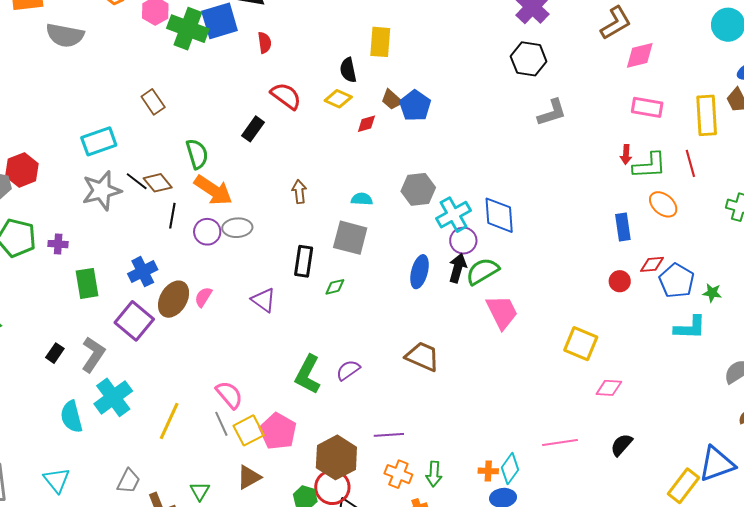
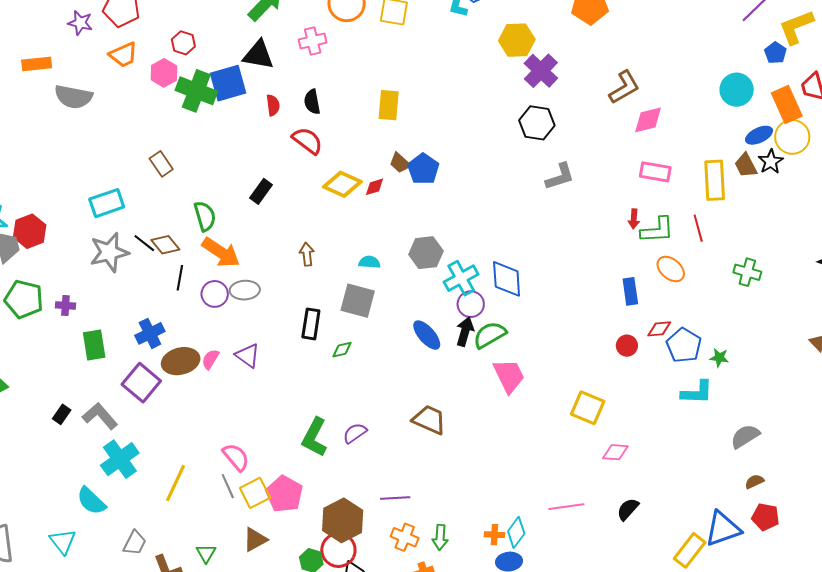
black semicircle: (348, 70) -> (312, 102), moved
red semicircle: (286, 96) -> (307, 141), moved
yellow diamond: (338, 99) -> (342, 184), moved, size x1.4
blue ellipse: (420, 272) -> (427, 335), turned -56
brown ellipse: (174, 299) -> (181, 361), turned 45
purple triangle: (264, 300) -> (248, 356), moved
gray L-shape: (93, 354) -> (100, 416), turned -75
cyan semicircle: (71, 417) -> (91, 501), moved, turned -32

